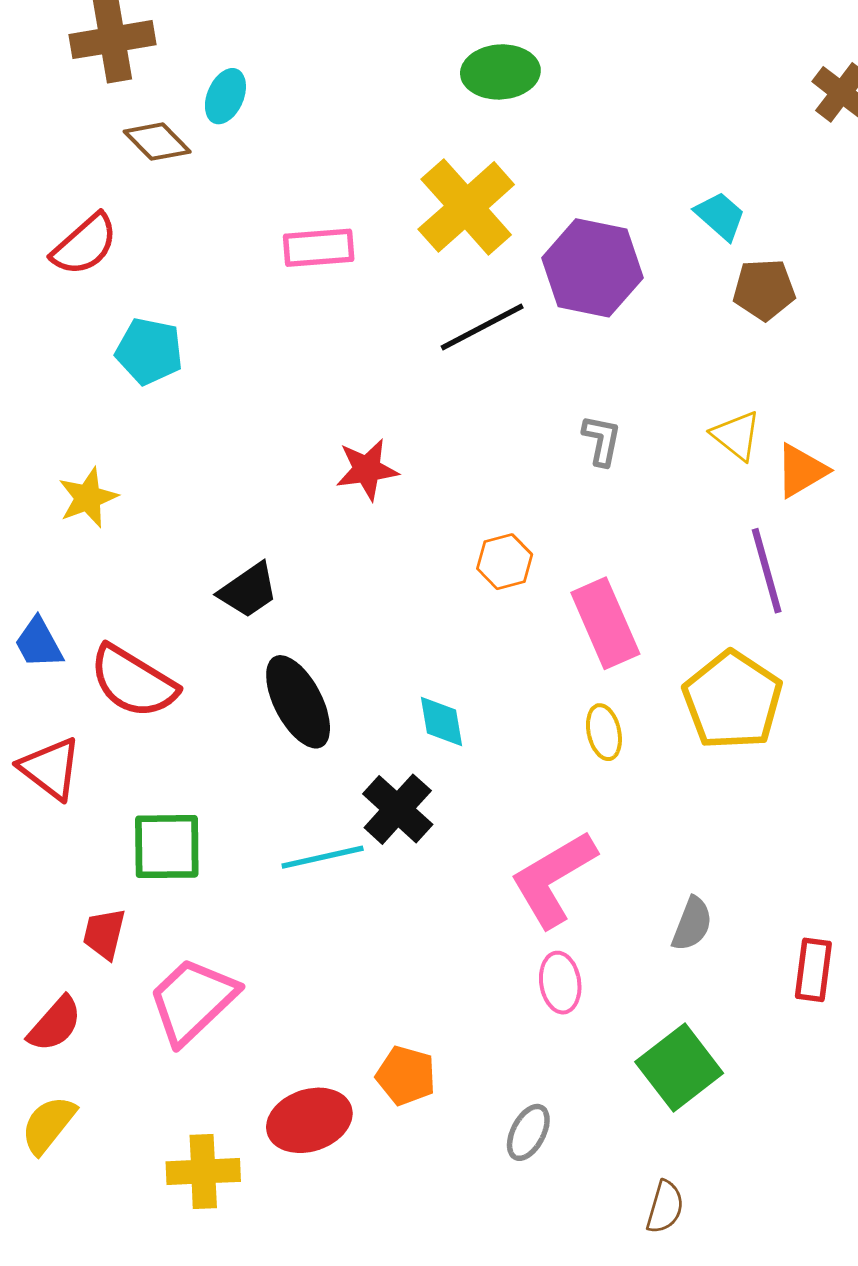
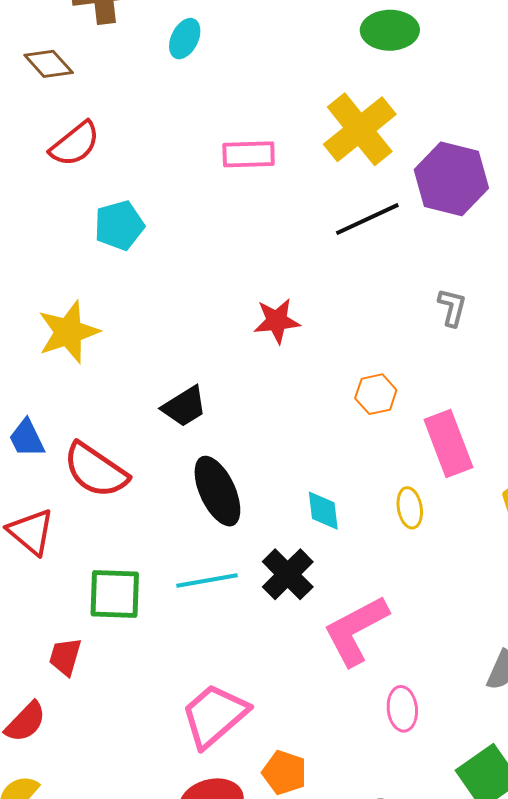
brown diamond: (157, 142) -> (49, 64), moved
cyan pentagon: (149, 351) -> (119, 225), turned -30
yellow star: (88, 498) -> (68, 332), size x1.4
yellow ellipse: (604, 732) -> (410, 508), moved
cyan line: (323, 857) -> (207, 581), moved
pink L-shape: (553, 879) -> (356, 630), moved
pink trapezoid: (193, 1000) -> (214, 715), moved

